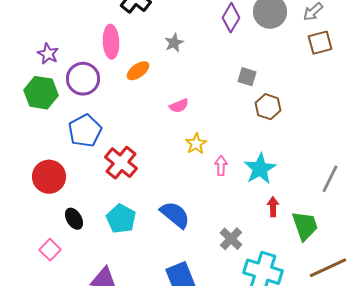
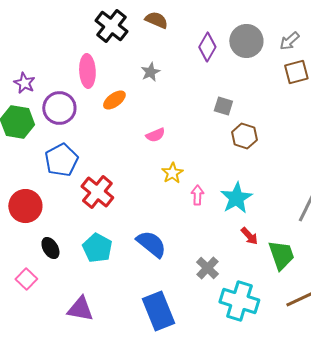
red arrow: (273, 207) -> (249, 236), turned 138

